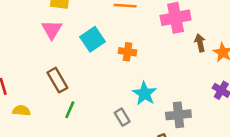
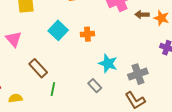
pink triangle: (52, 30) -> (14, 39), moved
brown arrow: (200, 43) -> (142, 15), turned -64

